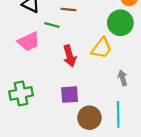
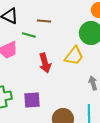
purple square: (70, 95) -> (32, 100), moved

